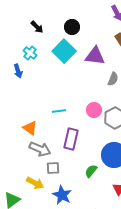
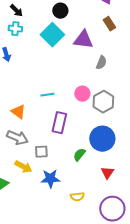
black arrow: (37, 27) -> (16, 11), moved
cyan cross: (30, 53) -> (15, 29), moved, turned -32
gray arrow: (40, 149) -> (17, 138), moved
blue star: (62, 195) -> (50, 179), turned -30

